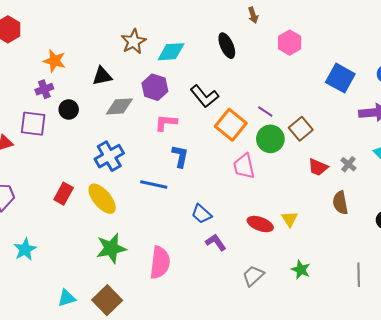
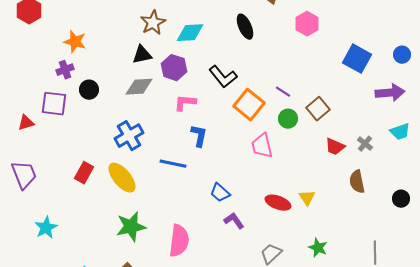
black triangle: (102, 76) -> (142, 55), moved
green circle: (270, 139) -> (288, 119), size x0.7

